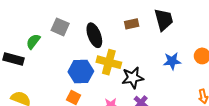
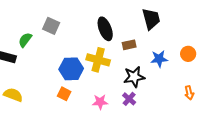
brown rectangle: (132, 24) -> (129, 45), moved
black ellipse: (94, 35) -> (105, 29), moved
black star: (133, 78) -> (134, 77), moved

